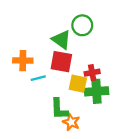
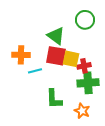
green circle: (82, 25) -> (85, 20), moved
yellow square: (78, 84) -> (71, 59), moved
orange star: (71, 122) -> (82, 111), moved

